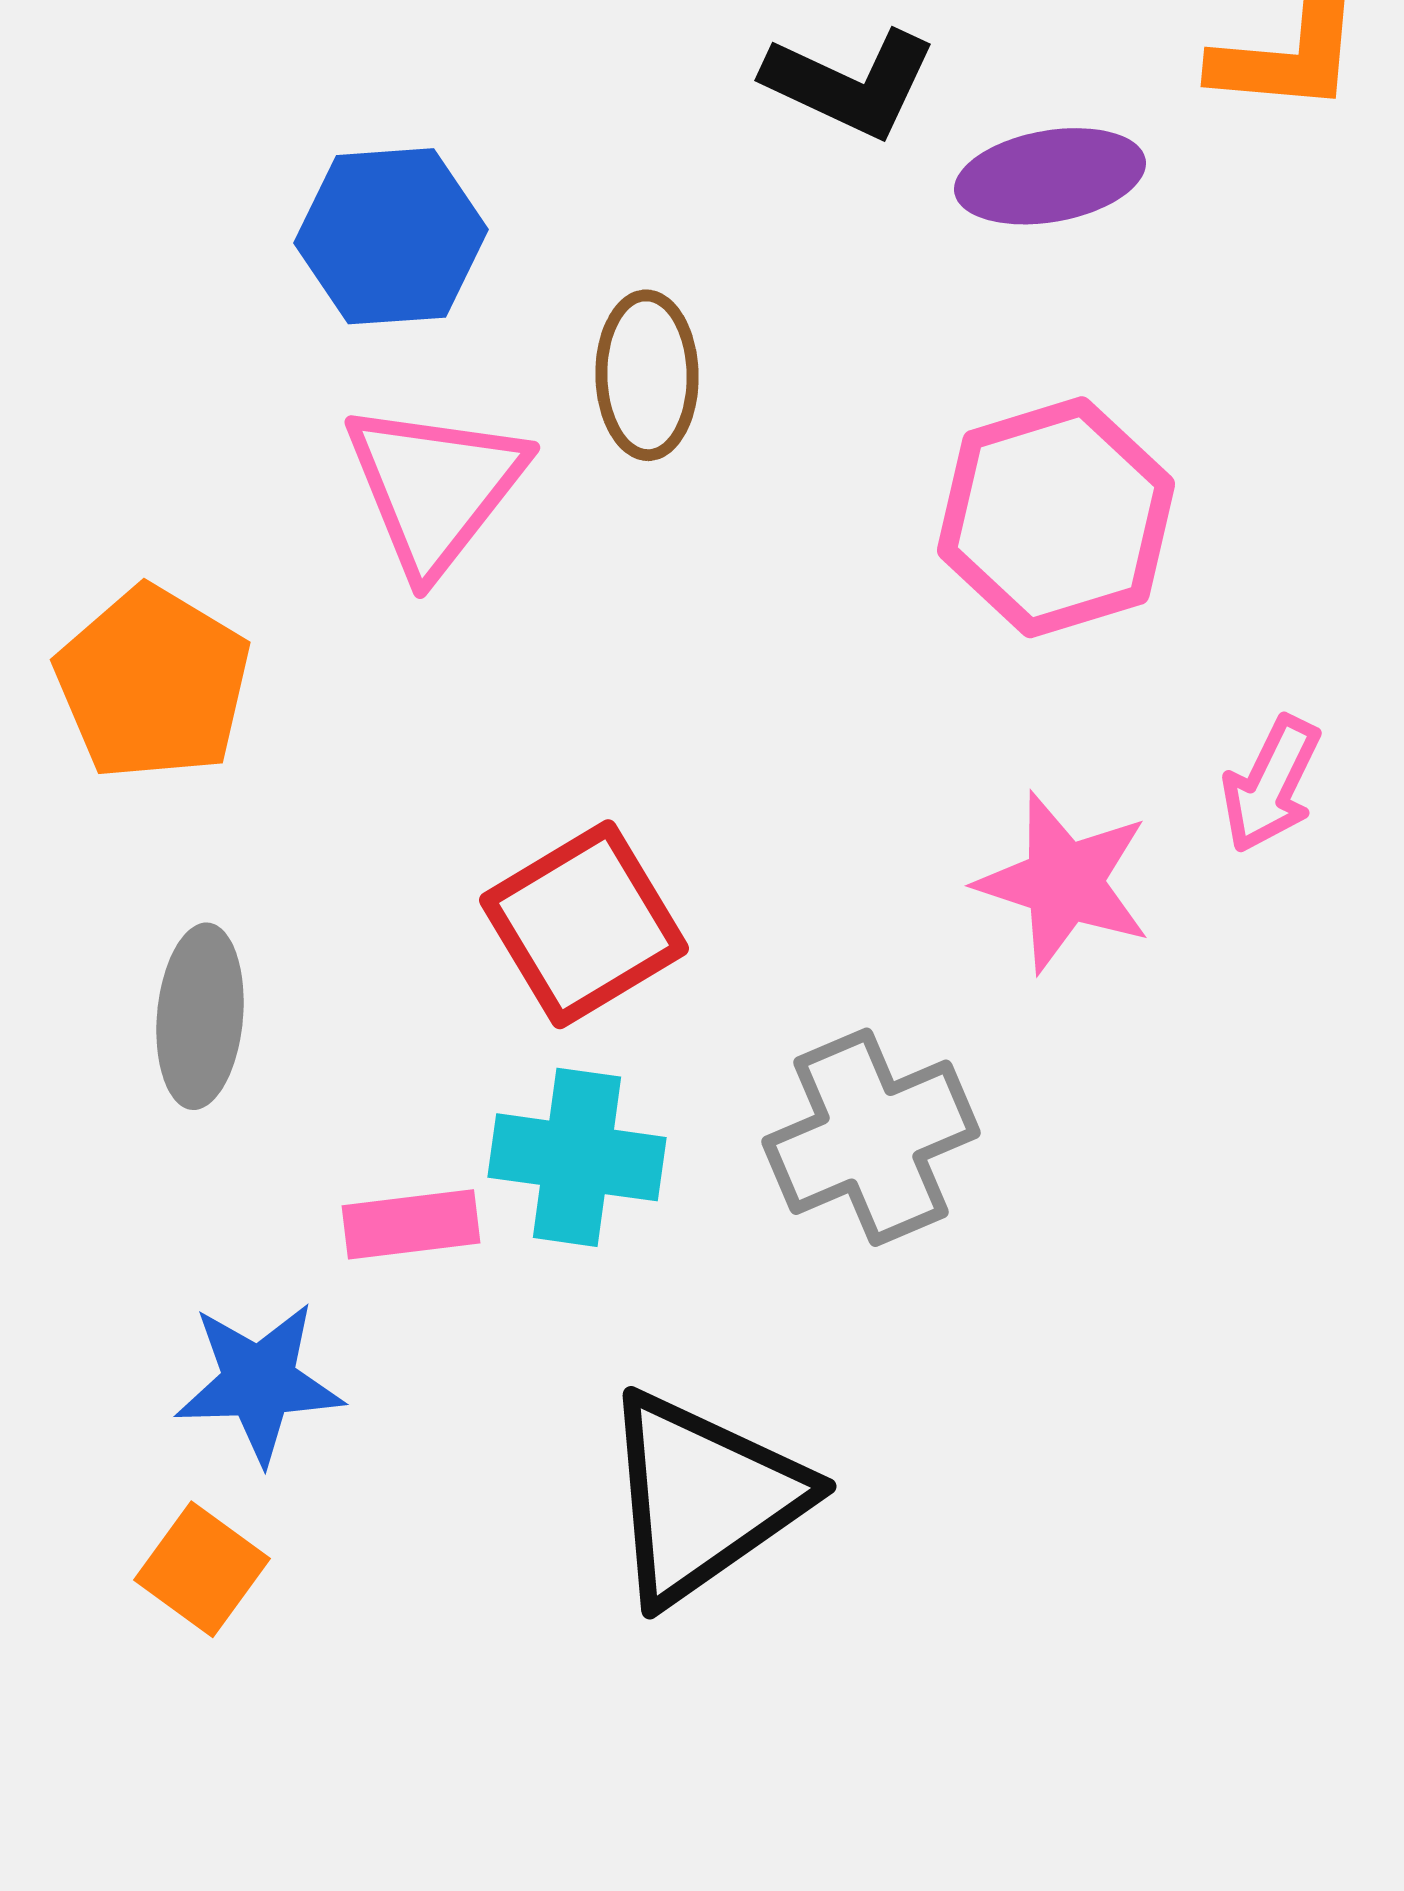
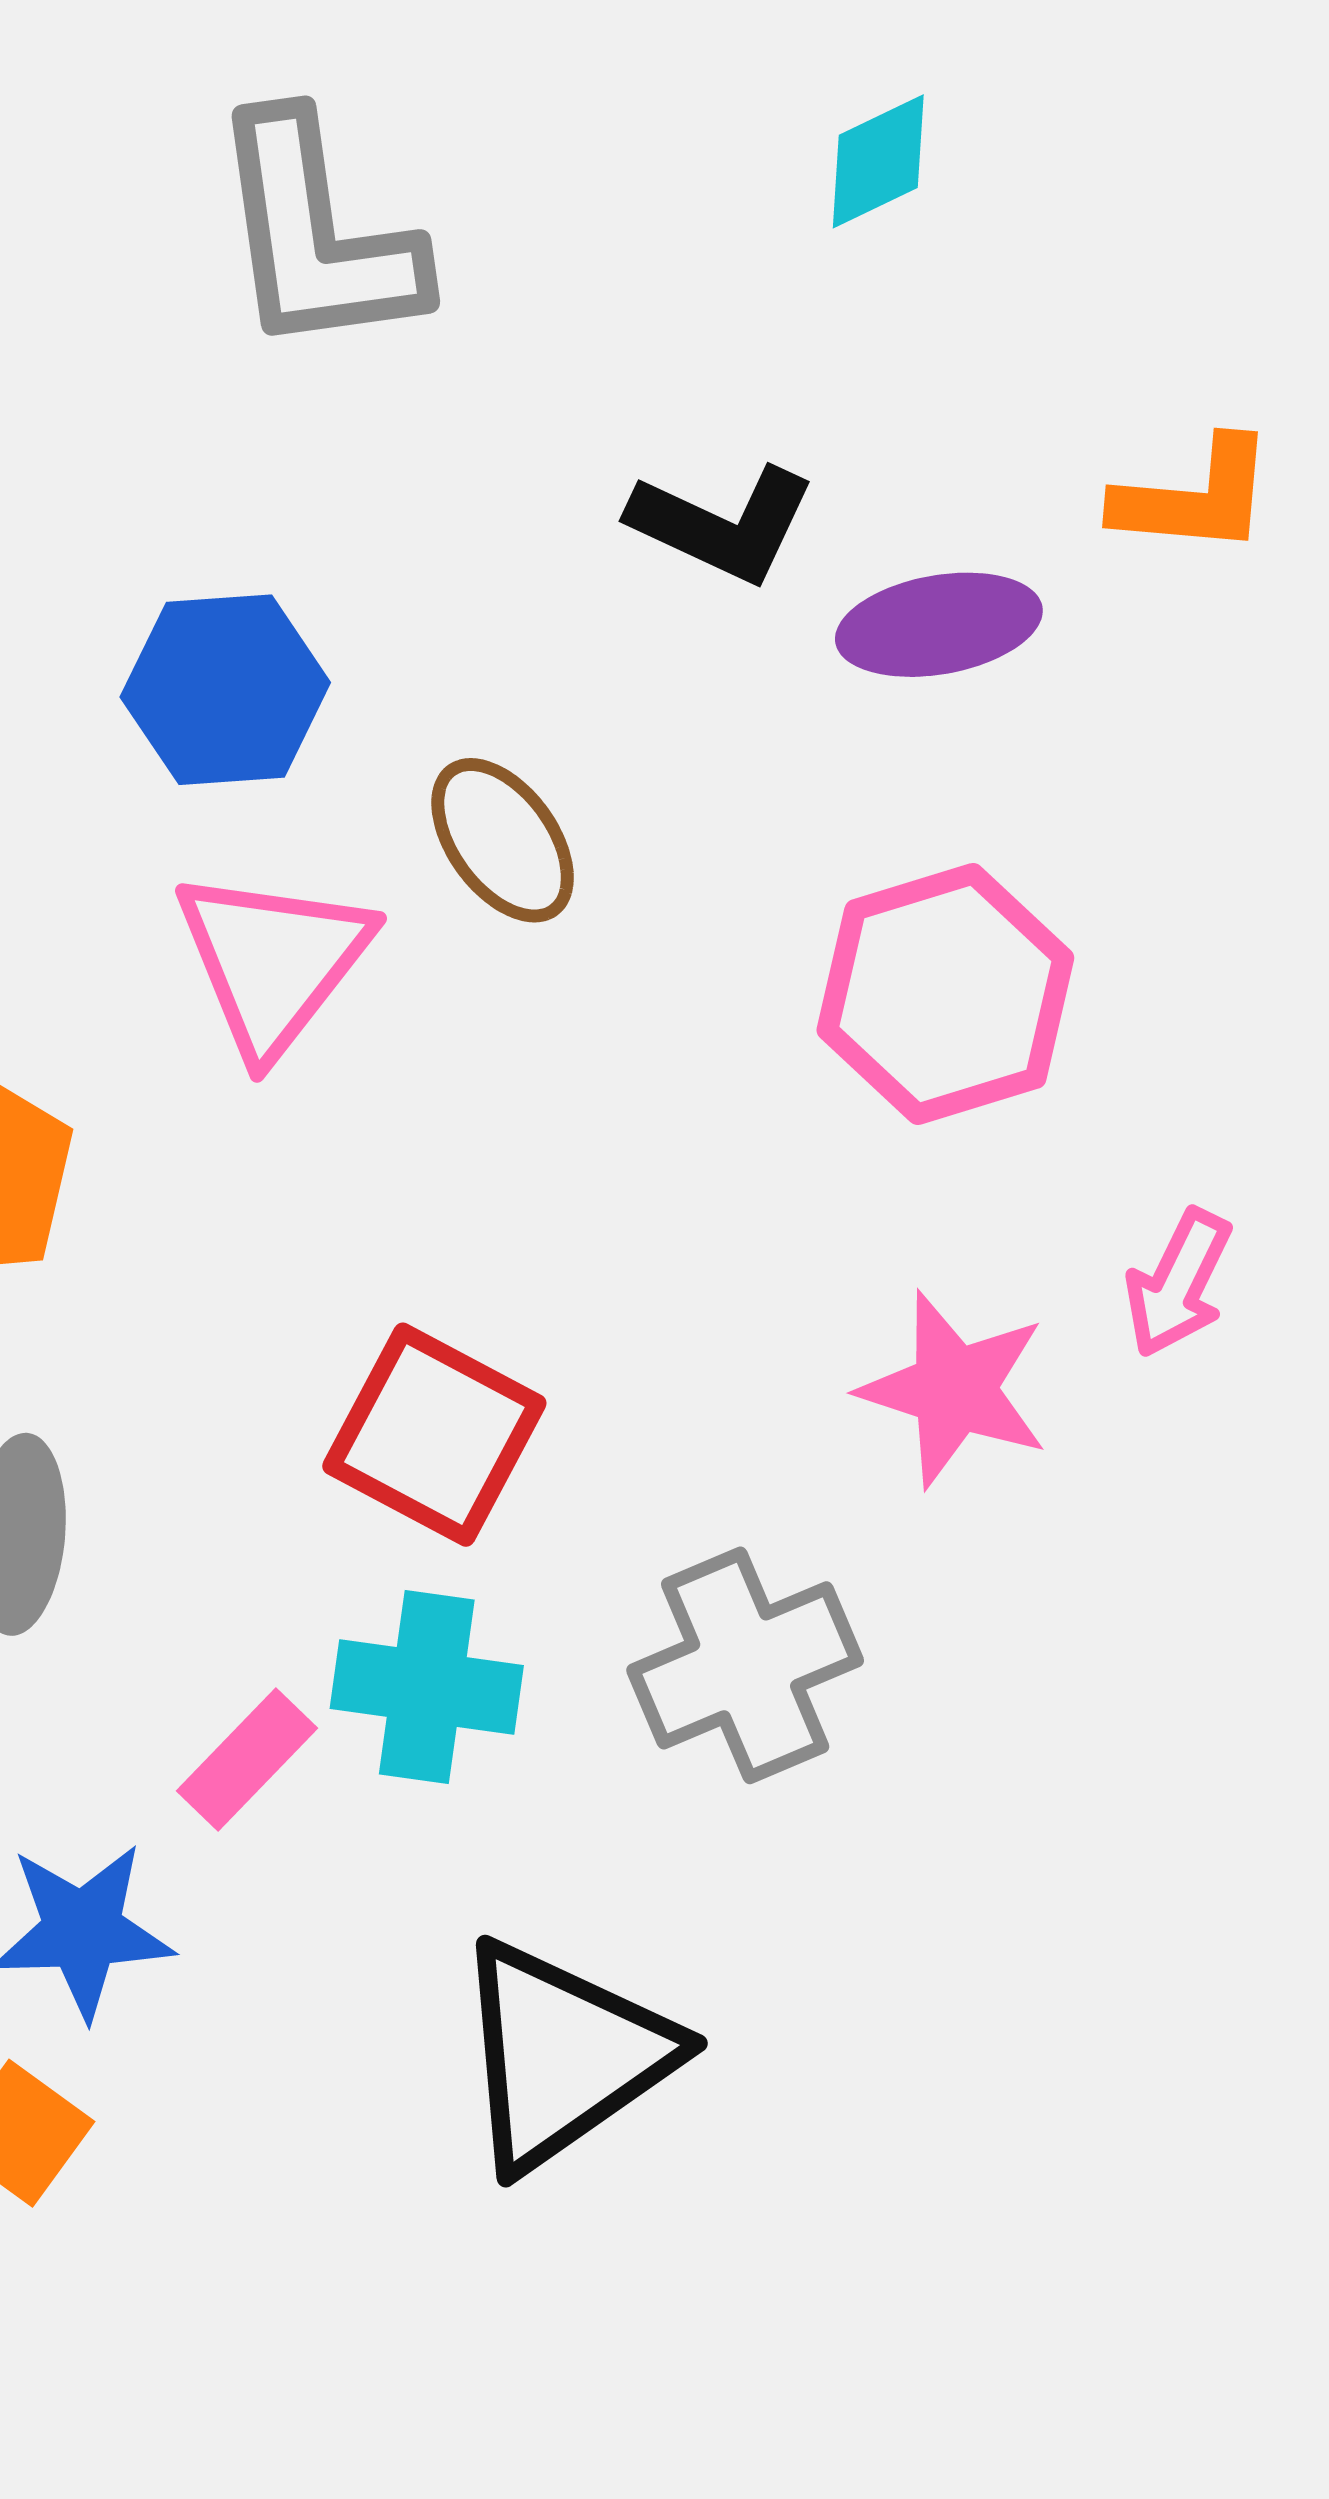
brown ellipse: (647, 375) -> (503, 840), turned -35
red square: (584, 924) -> (434, 1435), turned -31
pink rectangle: (411, 1224) -> (247, 1760), turned -39

